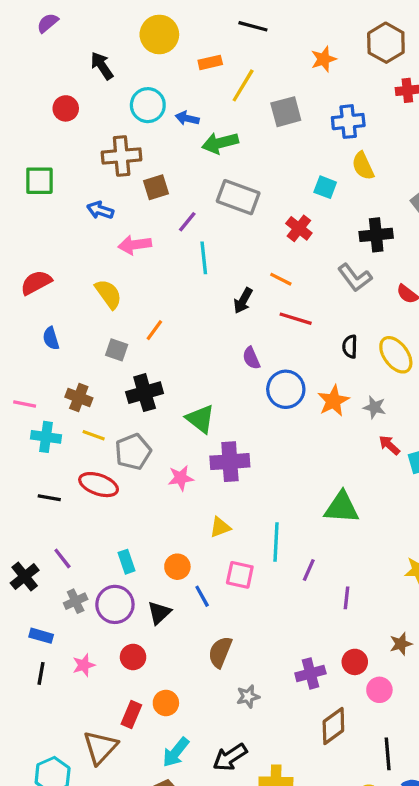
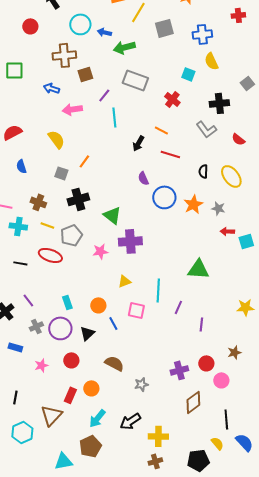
red arrow: (389, 445) -> (227, 231), turned -40
brown semicircle: (220, 652) -> (114, 363), moved, turned 96
black line: (41, 673) -> (15, 397), moved

